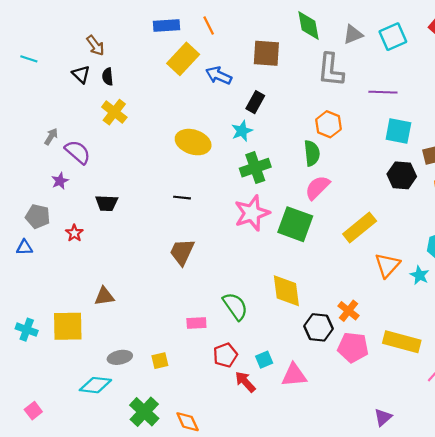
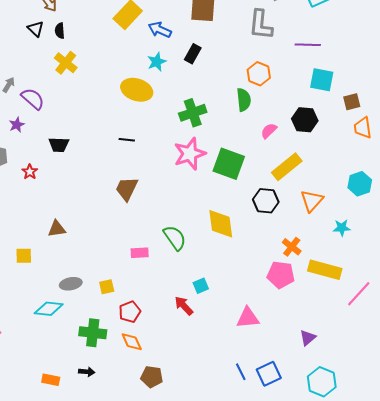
cyan star: (242, 131) -> (157, 62), moved
black hexagon: (402, 175) -> (305, 120), moved
pink semicircle: (317, 188) -> (269, 131), moved, size x0.7
cyan star: (420, 275) -> (342, 228), moved, turned -30
orange cross: (348, 311) -> (292, 247), moved
yellow square: (68, 326) -> (24, 256), size x0.6
black hexagon: (319, 327) -> (266, 201), moved
red pentagon: (225, 355) -> (130, 312), moved
pink triangle: (294, 375) -> (248, 318), moved
green cross: (144, 412) -> (93, 333), turned -36

